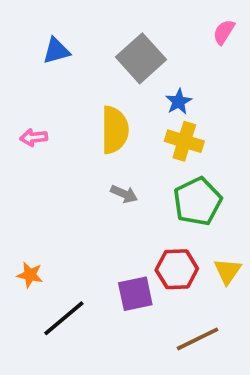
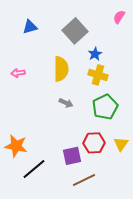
orange star: (30, 275) -> (16, 146), size x1.6
brown line: (197, 339) -> (84, 180), moved

